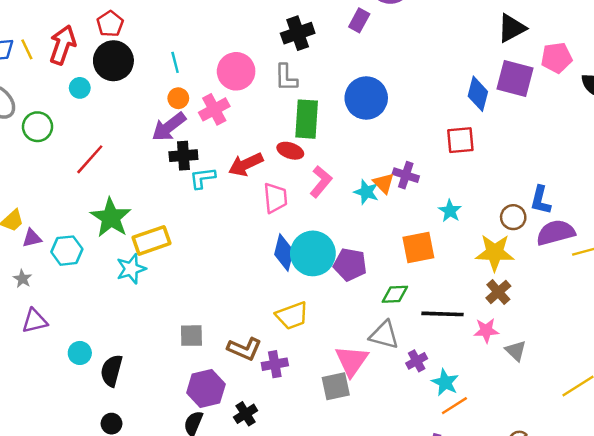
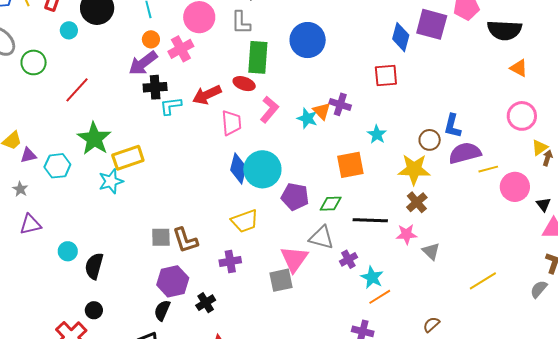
purple pentagon: (350, 265) -> (295, 197), moved
brown L-shape: (244, 349) -> (185, 240), moved, turned 48

